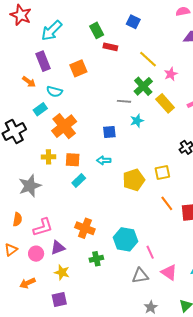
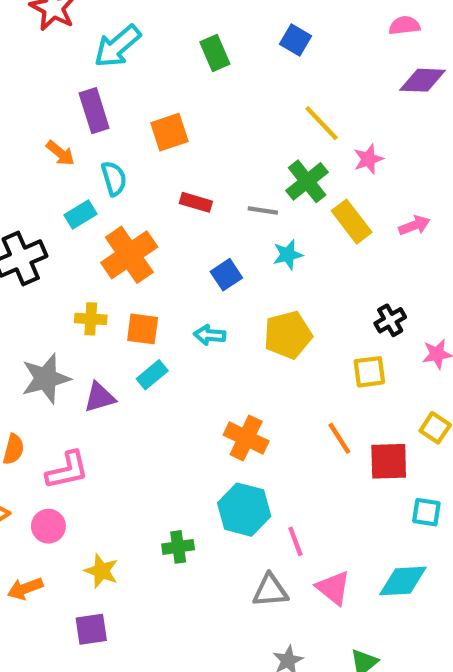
red rectangle: (110, 47) -> (196, 202), moved
cyan semicircle: (54, 92) -> (114, 178), turned -126
blue square: (109, 132) -> (226, 275), turned -32
yellow square: (162, 173) -> (369, 372), moved
yellow pentagon: (134, 180) -> (288, 335), moved
orange cross: (85, 228) -> (246, 438), moved
purple triangle: (58, 248) -> (100, 397), moved

